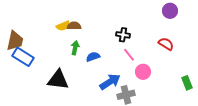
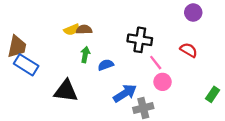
black cross: (123, 35) -> (140, 40), size x1.5
pink line: (129, 55) -> (156, 63), moved
green rectangle: (187, 83) -> (213, 94), turned 56

